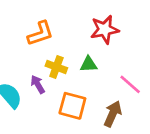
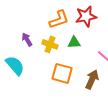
orange L-shape: (40, 33) -> (59, 19), moved
purple arrow: (38, 84) -> (27, 39), moved

